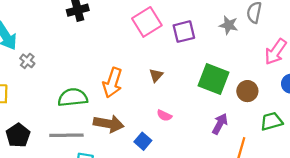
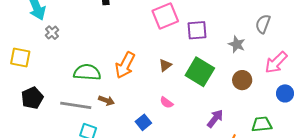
gray star: (229, 25) -> (237, 44), moved
green square: (214, 79) -> (200, 72), moved
brown circle: (247, 91) -> (242, 80), moved
brown arrow: (109, 124) -> (106, 100), moved, size x0.6

